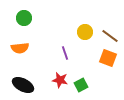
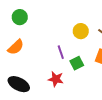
orange semicircle: (20, 48) -> (16, 47), turned -36
green square: (81, 85) -> (77, 63), moved

